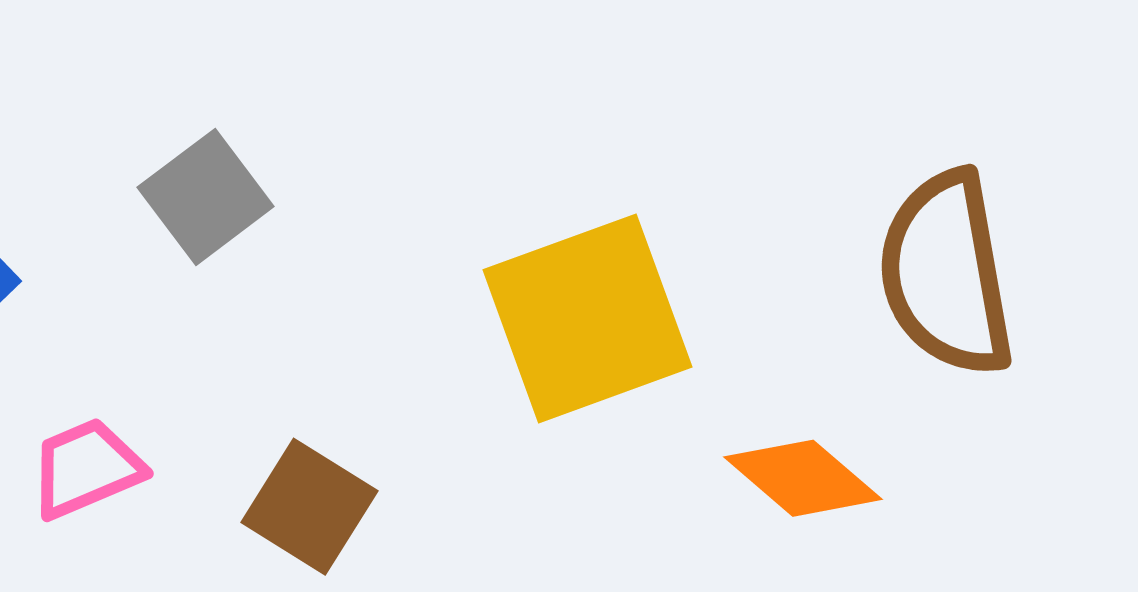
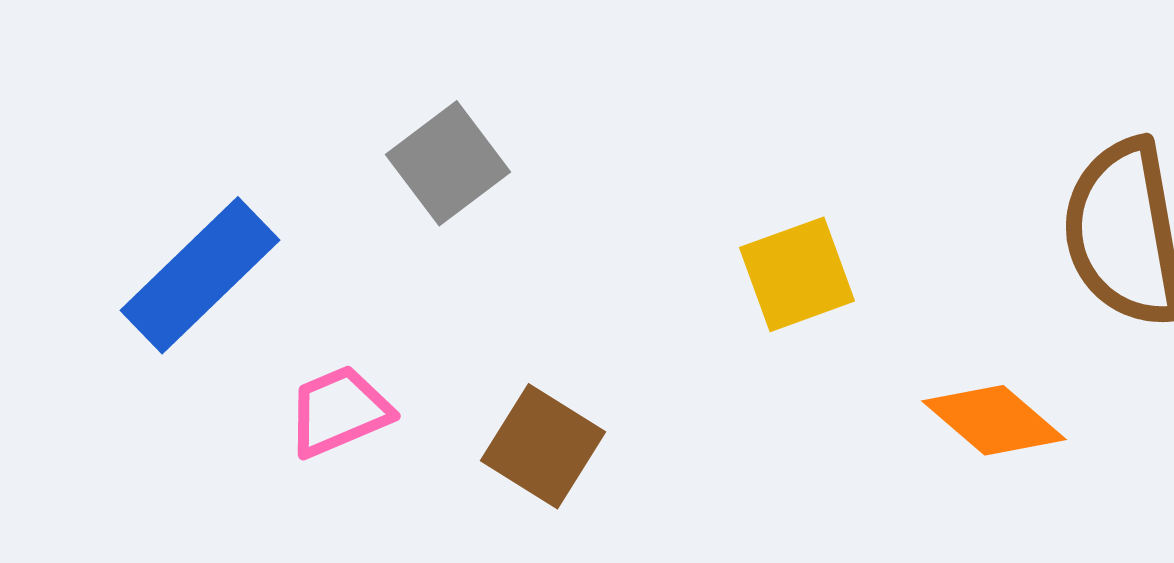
yellow square: (587, 318) -> (797, 274), size x0.6

